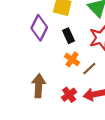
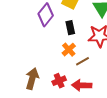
brown arrow: (39, 86) -> (32, 79), moved

